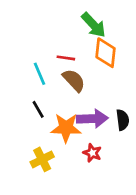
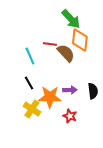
brown semicircle: (74, 80) -> (66, 53), moved
purple arrow: (92, 119) -> (70, 90), size x0.6
yellow cross: (42, 159) -> (32, 109), moved, turned -30

